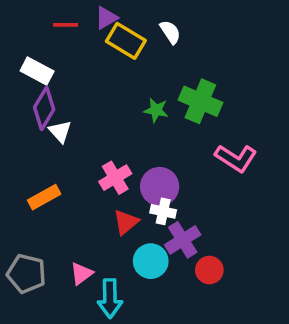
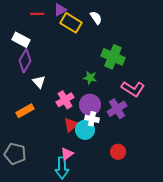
green star: (156, 110) -> (90, 78), moved
white triangle: (60, 131) -> (39, 82), moved
purple cross: (183, 240) -> (117, 109), moved
cyan circle: (151, 261) -> (85, 130), moved
pink triangle: (81, 274) -> (67, 154), moved

